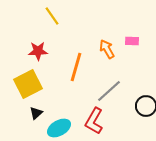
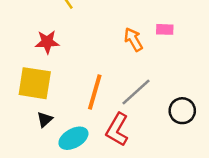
orange line: (76, 67) -> (95, 92), moved
yellow square: (28, 84) -> (35, 83), turned 36

